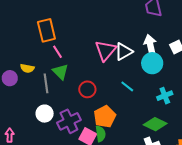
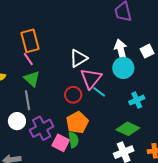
orange rectangle: (46, 30) -> (30, 41), moved
pink triangle: (106, 50) -> (91, 78), moved
white triangle: (124, 52) -> (78, 58), moved
gray line: (46, 83) -> (27, 100), moved
red circle: (87, 89) -> (73, 95), moved

